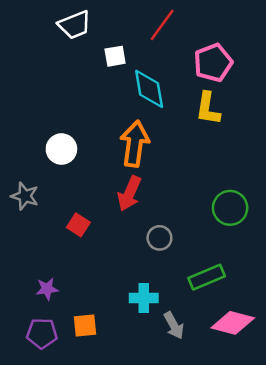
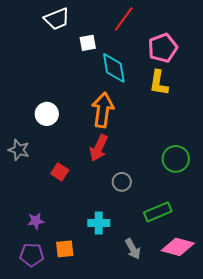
cyan cross: (144, 298) -> (99, 223), moved

